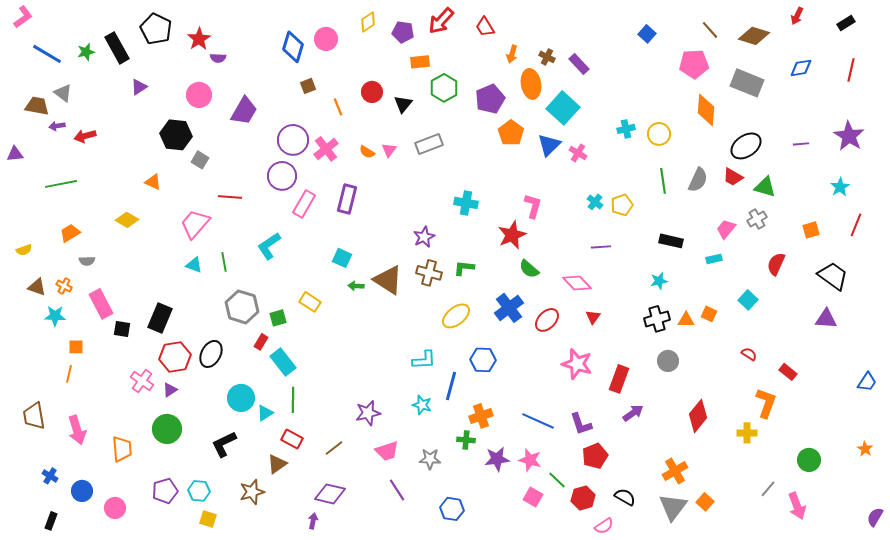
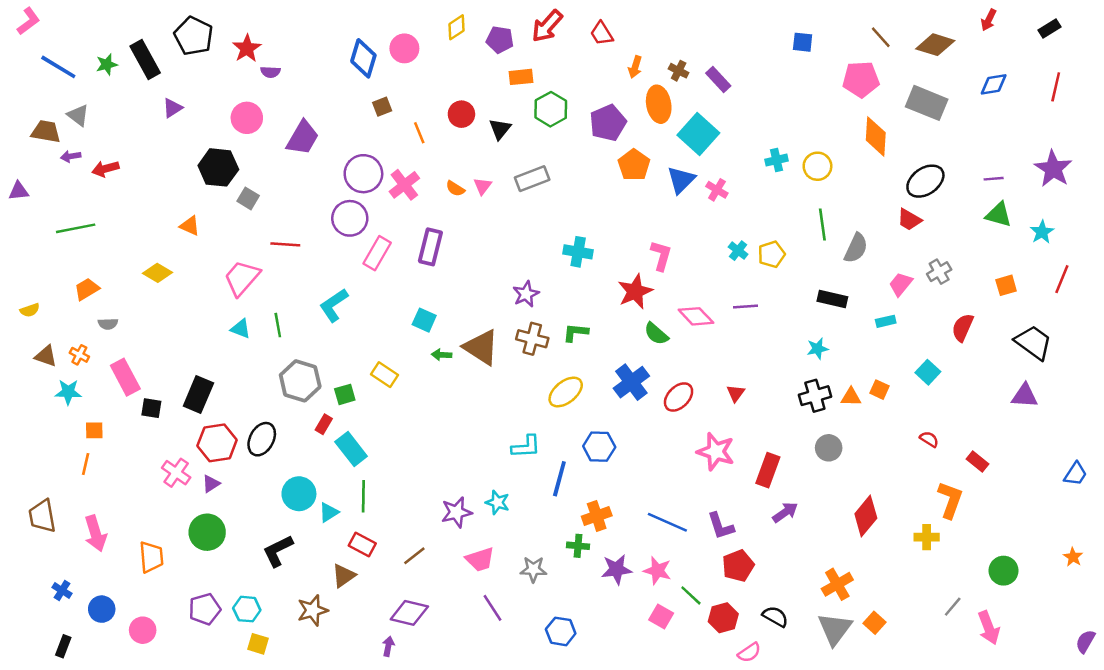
blue square: (647, 34) -> (803, 42), turned -36
gray semicircle: (698, 180) -> (856, 248), moved
green triangle: (765, 187) -> (999, 215), moved
pink diamond: (577, 283) -> (696, 316), moved
cyan star: (422, 405) -> (497, 502), moved

